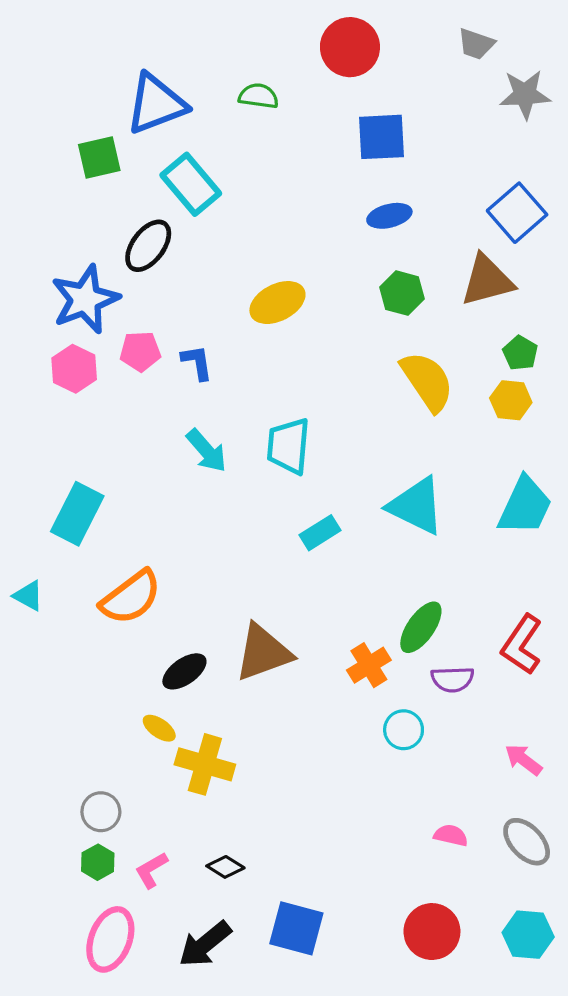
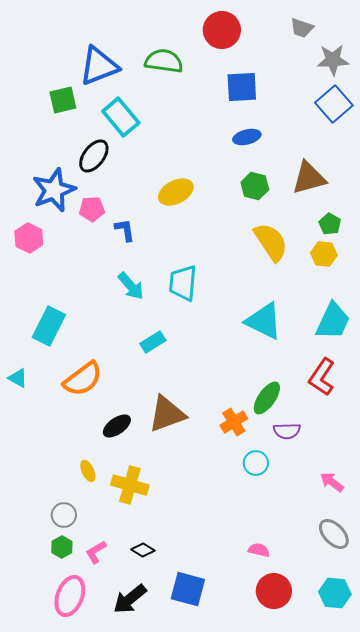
green semicircle: (259, 96) -> (164, 61), size x1.5
blue square: (517, 213) -> (334, 104), moved
pink pentagon: (140, 351) -> (92, 209), moved
pink hexagon: (74, 369) -> (29, 238), moved
cyan rectangle: (320, 533) -> (153, 342), moved
red L-shape: (522, 645) -> (322, 377), moved
yellow ellipse: (159, 728) -> (88, 471), moved, turned 30
pink semicircle: (451, 835) -> (259, 550), moved

